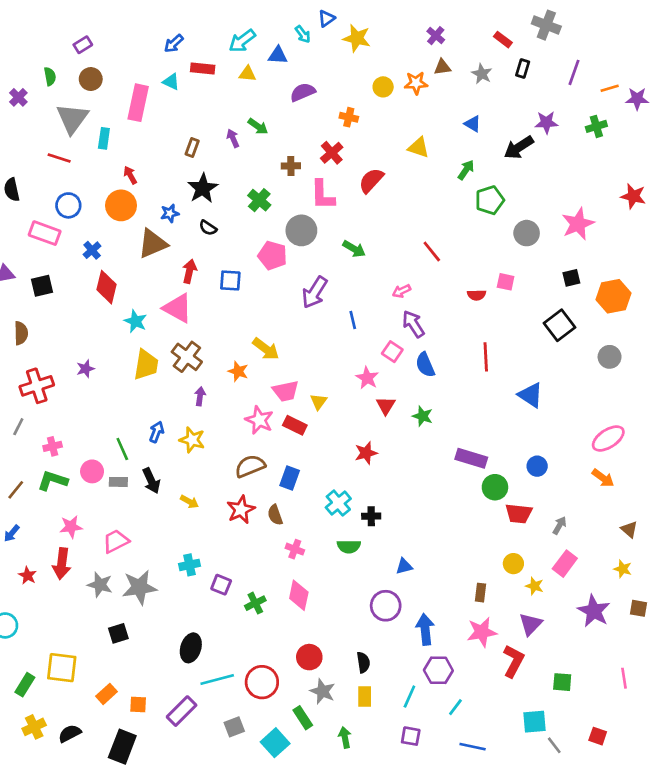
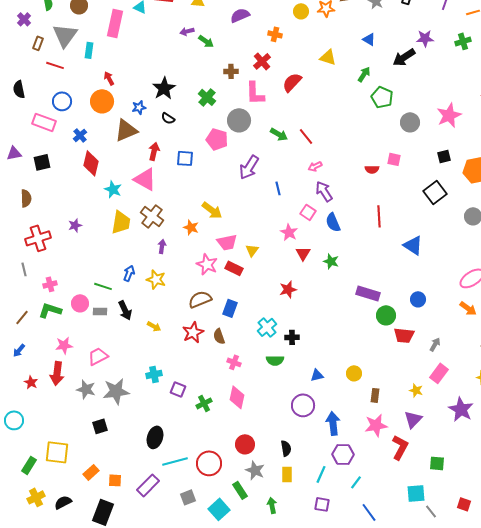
purple arrow: (233, 138) -> (187, 31), moved, turned -80
brown rectangle: (192, 147) -> (38, 43), moved
green pentagon: (490, 200) -> (382, 97), turned -30
red line: (432, 252) -> (306, 136), moved
gray line: (18, 427) -> (24, 269), turned -40
green line: (122, 449) -> (103, 286), turned -48
yellow circle: (513, 564) -> (354, 373), moved
blue line: (473, 747) -> (369, 512), turned 42

